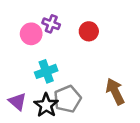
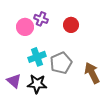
gray pentagon: (67, 99) -> (61, 63), moved
black star: (46, 105) -> (37, 84), turned -30

